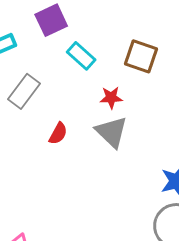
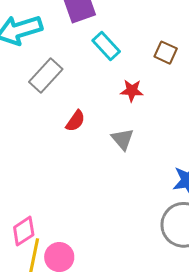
brown square: (141, 56) -> (166, 53), size x0.7
gray triangle: (112, 132) -> (123, 139), moved, size x0.7

